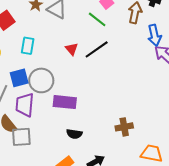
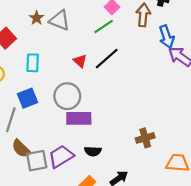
green line: (97, 19) -> (104, 27), turned -66
gray circle: (41, 80) -> (67, 96), moved
purple trapezoid: (25, 105) -> (61, 156), moved, turned 60

